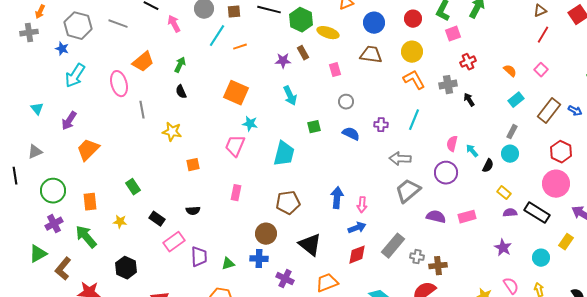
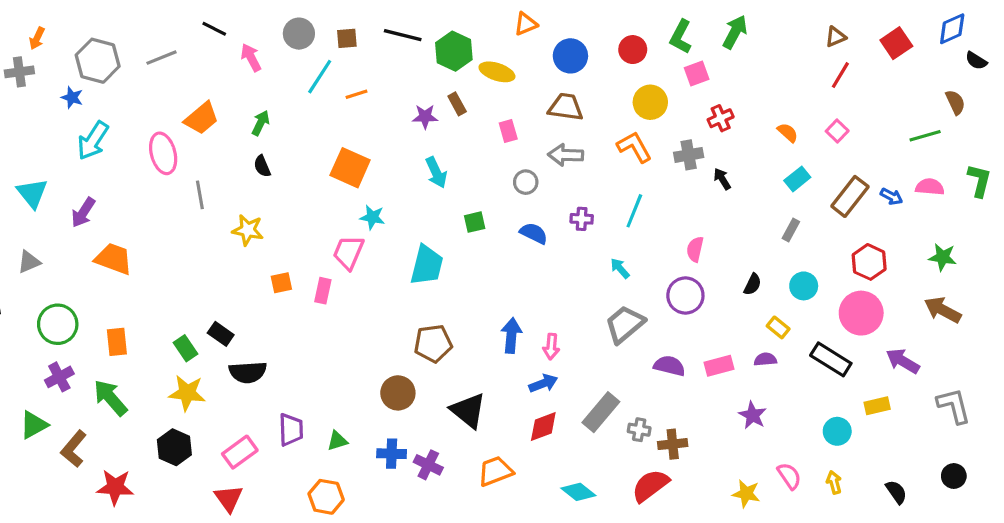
gray line: (118, 24) -> (162, 58), turned -42
yellow circle: (412, 52) -> (650, 102), moved
cyan triangle: (37, 109) -> (32, 193), size x1.5
orange trapezoid: (88, 150) -> (114, 259), turned 65
cyan arrow: (472, 151) -> (620, 268), moved
cyan circle: (510, 154) -> (804, 286), moved
gray arrow: (400, 159) -> (566, 155), moved
green rectangle: (133, 187) -> (185, 348), moved
pink rectangle: (236, 193) -> (323, 291), moved
black semicircle: (193, 211) -> (248, 372), moved, size x1.6
purple semicircle: (510, 213) -> (765, 359), moved
black rectangle: (157, 219) -> (221, 334), moved
yellow star: (120, 222) -> (187, 393), moved, size x1.6
pink rectangle: (174, 242) -> (240, 452), moved
yellow rectangle: (566, 242) -> (877, 406), turned 42
purple star: (503, 248) -> (753, 415), moved
blue cross: (259, 259) -> (392, 454), moved

